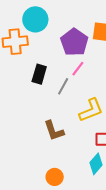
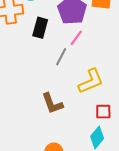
black rectangle: (39, 74) -> (40, 28), moved

